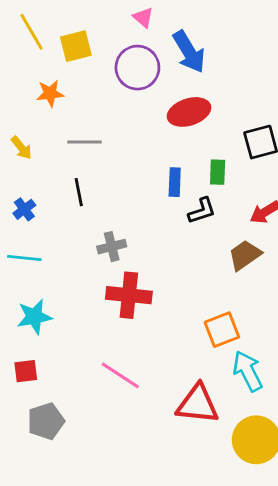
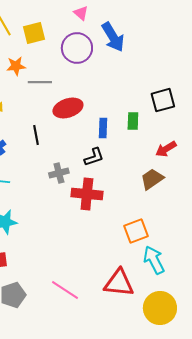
red ellipse: (189, 112) -> (68, 108), moved
gray line: (84, 142) -> (40, 82), moved
black L-shape: (202, 211) -> (94, 157), moved
red cross: (129, 295) -> (87, 194), moved
pink line: (120, 375) -> (65, 290), moved

